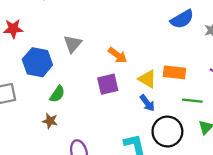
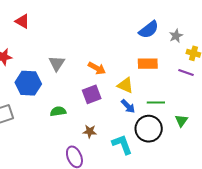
orange rectangle: (174, 72) -> (148, 64), moved
green semicircle: (57, 94) -> (58, 111), moved, turned -126
green line: (192, 101) -> (156, 102), moved
brown star: (50, 121) -> (90, 131), moved

